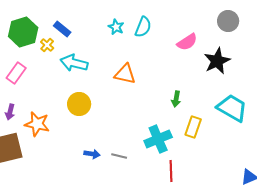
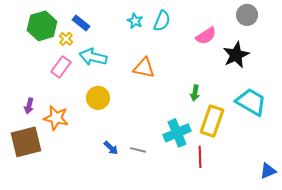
pink rectangle: (16, 73) -> (61, 67), moved
yellow rectangle: (193, 127) -> (212, 121), size x1.4
blue arrow: (92, 154) -> (111, 148), turned 35
red line: (171, 171) -> (200, 157), moved

